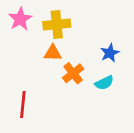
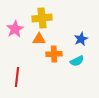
pink star: (20, 19) -> (15, 29), moved
orange cross: (73, 73) -> (54, 54), turned 35

